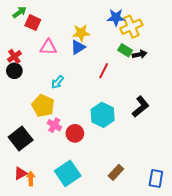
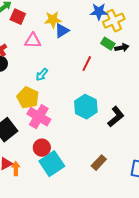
yellow star: (81, 33) -> (53, 20), moved
blue triangle: (78, 47) -> (62, 31), moved
black L-shape: (141, 107) -> (116, 117), moved
pink cross: (54, 125) -> (39, 117), size x1.6
red circle: (75, 133) -> (42, 148), moved

